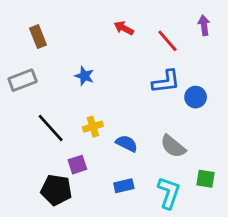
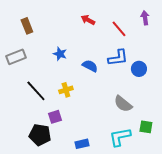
blue semicircle: (127, 143) -> (90, 66), moved
blue rectangle: (124, 186) -> (82, 144), moved
cyan L-shape: (169, 193) -> (120, 137), turned -120

